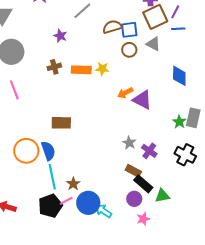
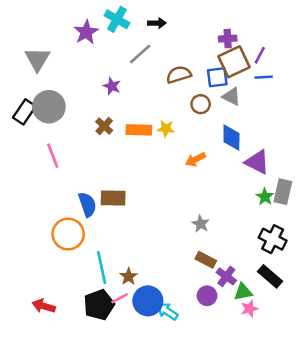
blue square: (129, 30) -> (217, 77), moved
brown cross: (54, 67) -> (104, 126), turned -32
blue diamond: (179, 76) -> (231, 138), moved
purple triangle: (142, 100) -> (257, 162), moved
blue semicircle: (48, 151) -> (87, 204), moved
purple cross: (149, 151) -> (226, 276), moved
black rectangle: (143, 184) -> (270, 276), moved
pink star: (143, 219) -> (249, 309), moved

